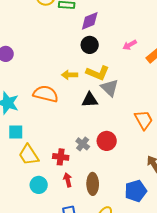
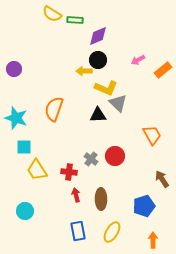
yellow arrow: (70, 75) -> (84, 71), moved
orange semicircle: (46, 94) -> (54, 109), turned -85
cyan circle: (39, 185) -> (25, 211), moved

